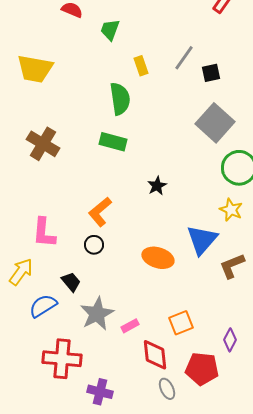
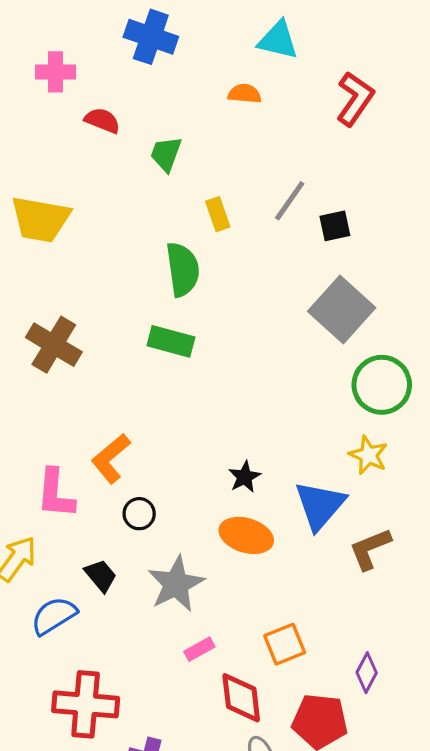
black star: (157, 186) -> (245, 477), moved
orange L-shape: (100, 212) -> (111, 458), moved
gray star: (97, 314) -> (176, 584), moved

